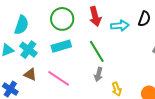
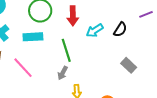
cyan arrow: (120, 26) -> (95, 31), turned 138

